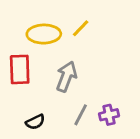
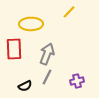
yellow line: (81, 28) -> (69, 12), moved
gray line: (81, 115) -> (47, 77), moved

